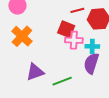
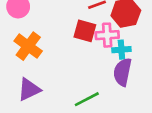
pink cross: (74, 40) -> (107, 35), moved
purple triangle: (35, 72) -> (29, 89), moved

